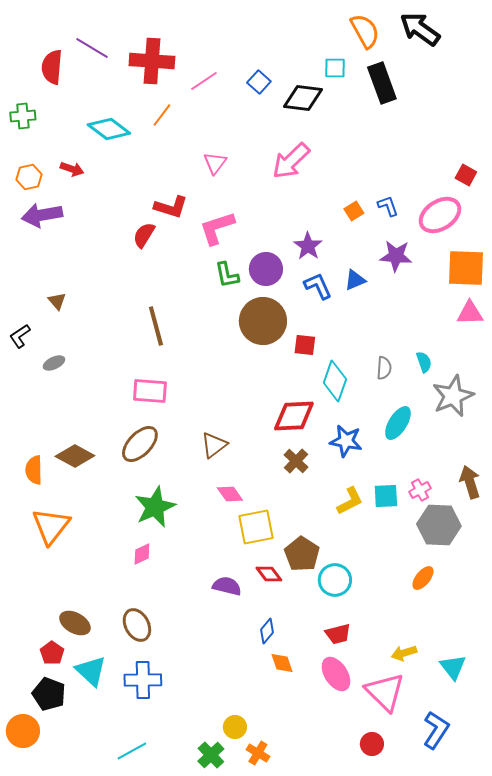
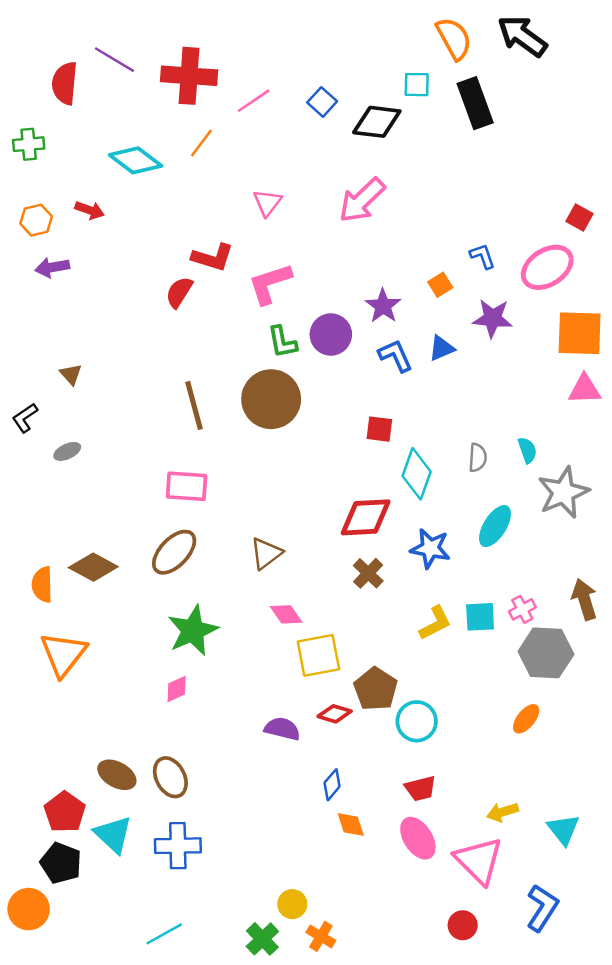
orange square: (354, 211) -> (440, 285), moved
purple arrow: (42, 215) -> (52, 267), size x0.7
brown circle: (263, 321) -> (271, 399), moved
red diamond: (269, 574) -> (335, 714), turned -36
brown ellipse: (75, 623) -> (117, 775), moved
red pentagon: (52, 653) -> (65, 812), size x1.4

